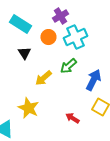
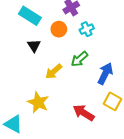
cyan cross: (75, 37) -> (87, 29), size x0.6
red arrow: (72, 118) -> (84, 113), size x1.5

